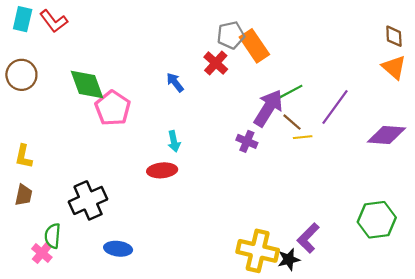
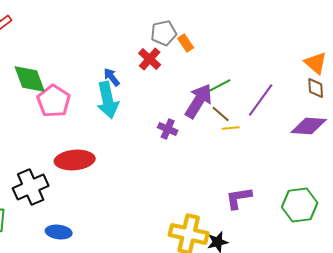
brown diamond: (394, 36) -> (316, 88), moved
orange rectangle: (254, 46) -> (186, 43), size x0.6
cyan arrow: (174, 141) -> (108, 100), moved, size x1.8
purple cross: (247, 141) -> (168, 129), moved
red ellipse: (162, 170) -> (75, 160), moved, size x1.4
purple L-shape: (308, 238) -> (239, 198), moved, turned 36

